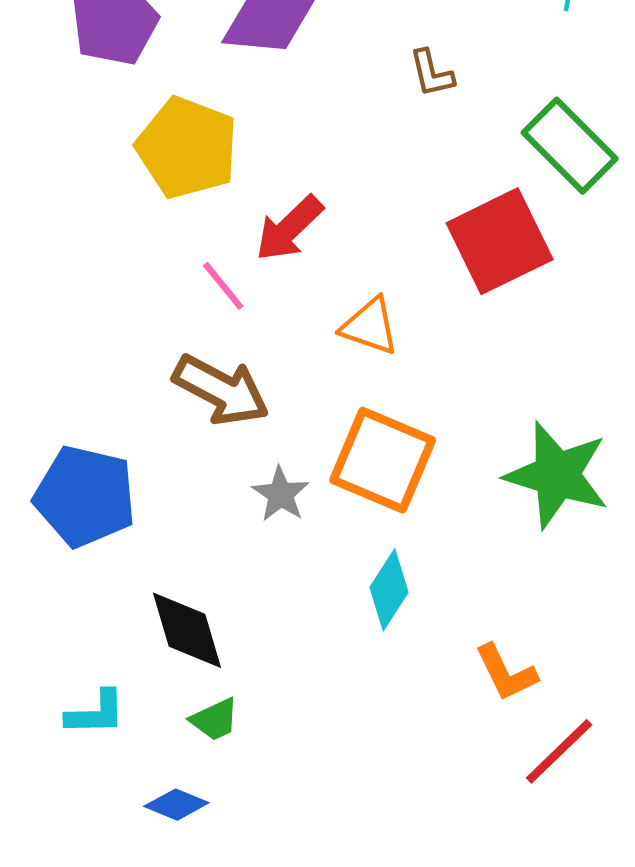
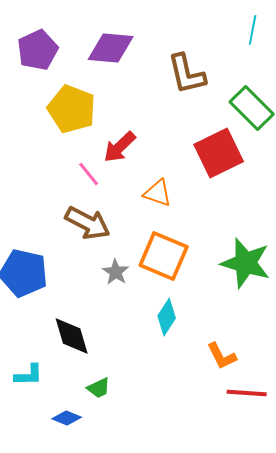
brown L-shape: (432, 73) -> (187, 74), size x1.8
green trapezoid: (215, 719) -> (99, 388), moved
red line: (559, 751) -> (247, 393), turned 48

